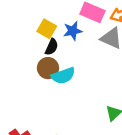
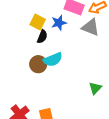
brown circle: (48, 68) -> (38, 64), moved

